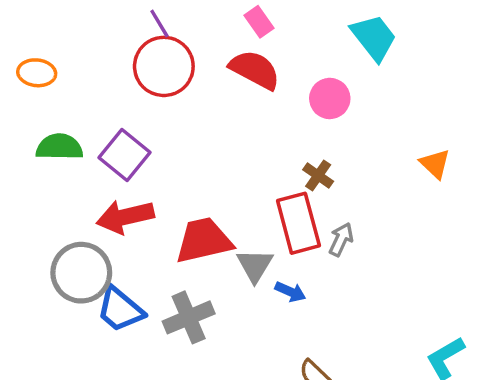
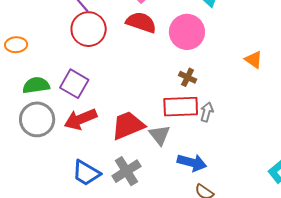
pink circle: (330, 98) -> (187, 32), size x1.5
red rectangle: (298, 223) -> (181, 107), turned -68
gray circle: (81, 273) -> (37, 119), moved
blue arrow: (290, 292) -> (192, 163), moved, size x1.6

